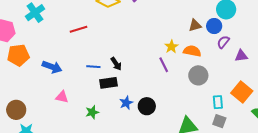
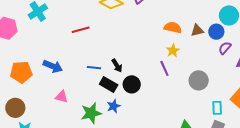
orange semicircle: (192, 51) -> (173, 28), moved
orange pentagon: (18, 55) -> (21, 72), moved
black rectangle: (109, 83) -> (109, 84), turned 36
blue star: (126, 103) -> (114, 106), moved
black circle: (147, 106) -> (132, 84), moved
green star: (92, 112) -> (91, 113), size x1.5

